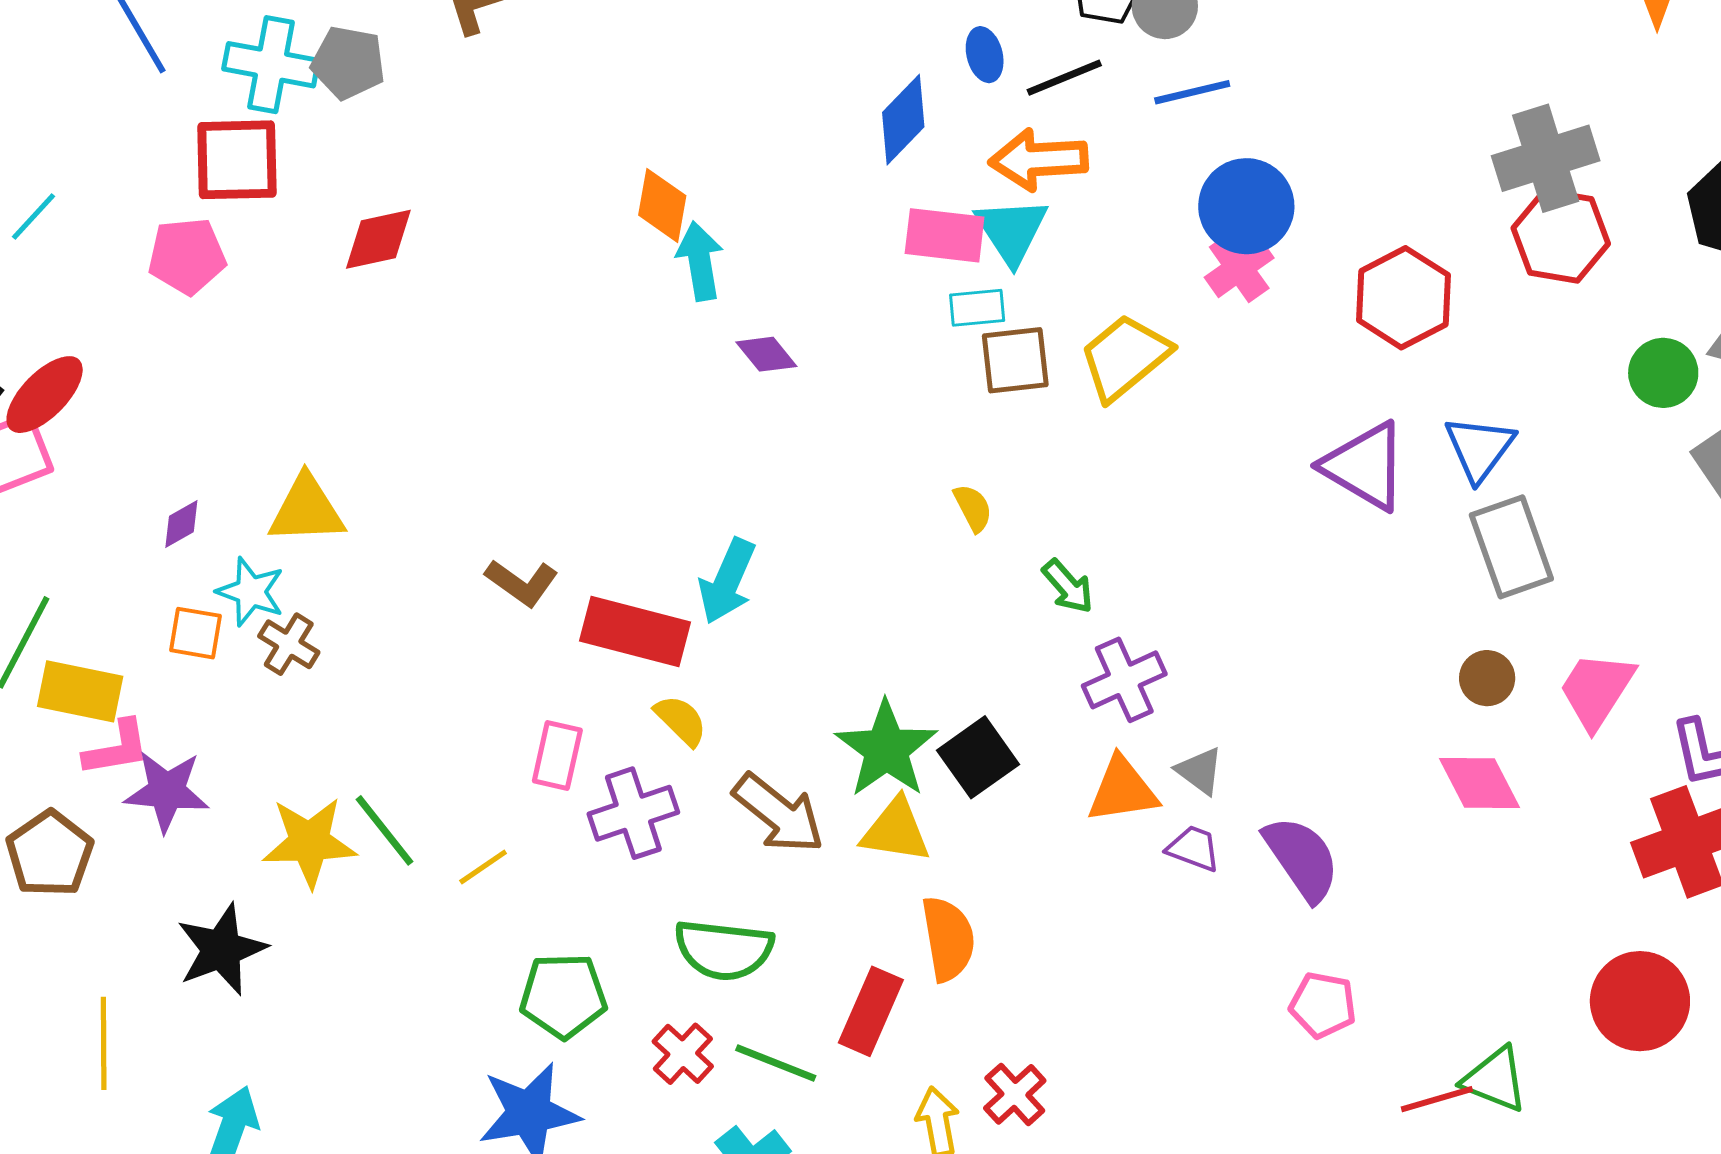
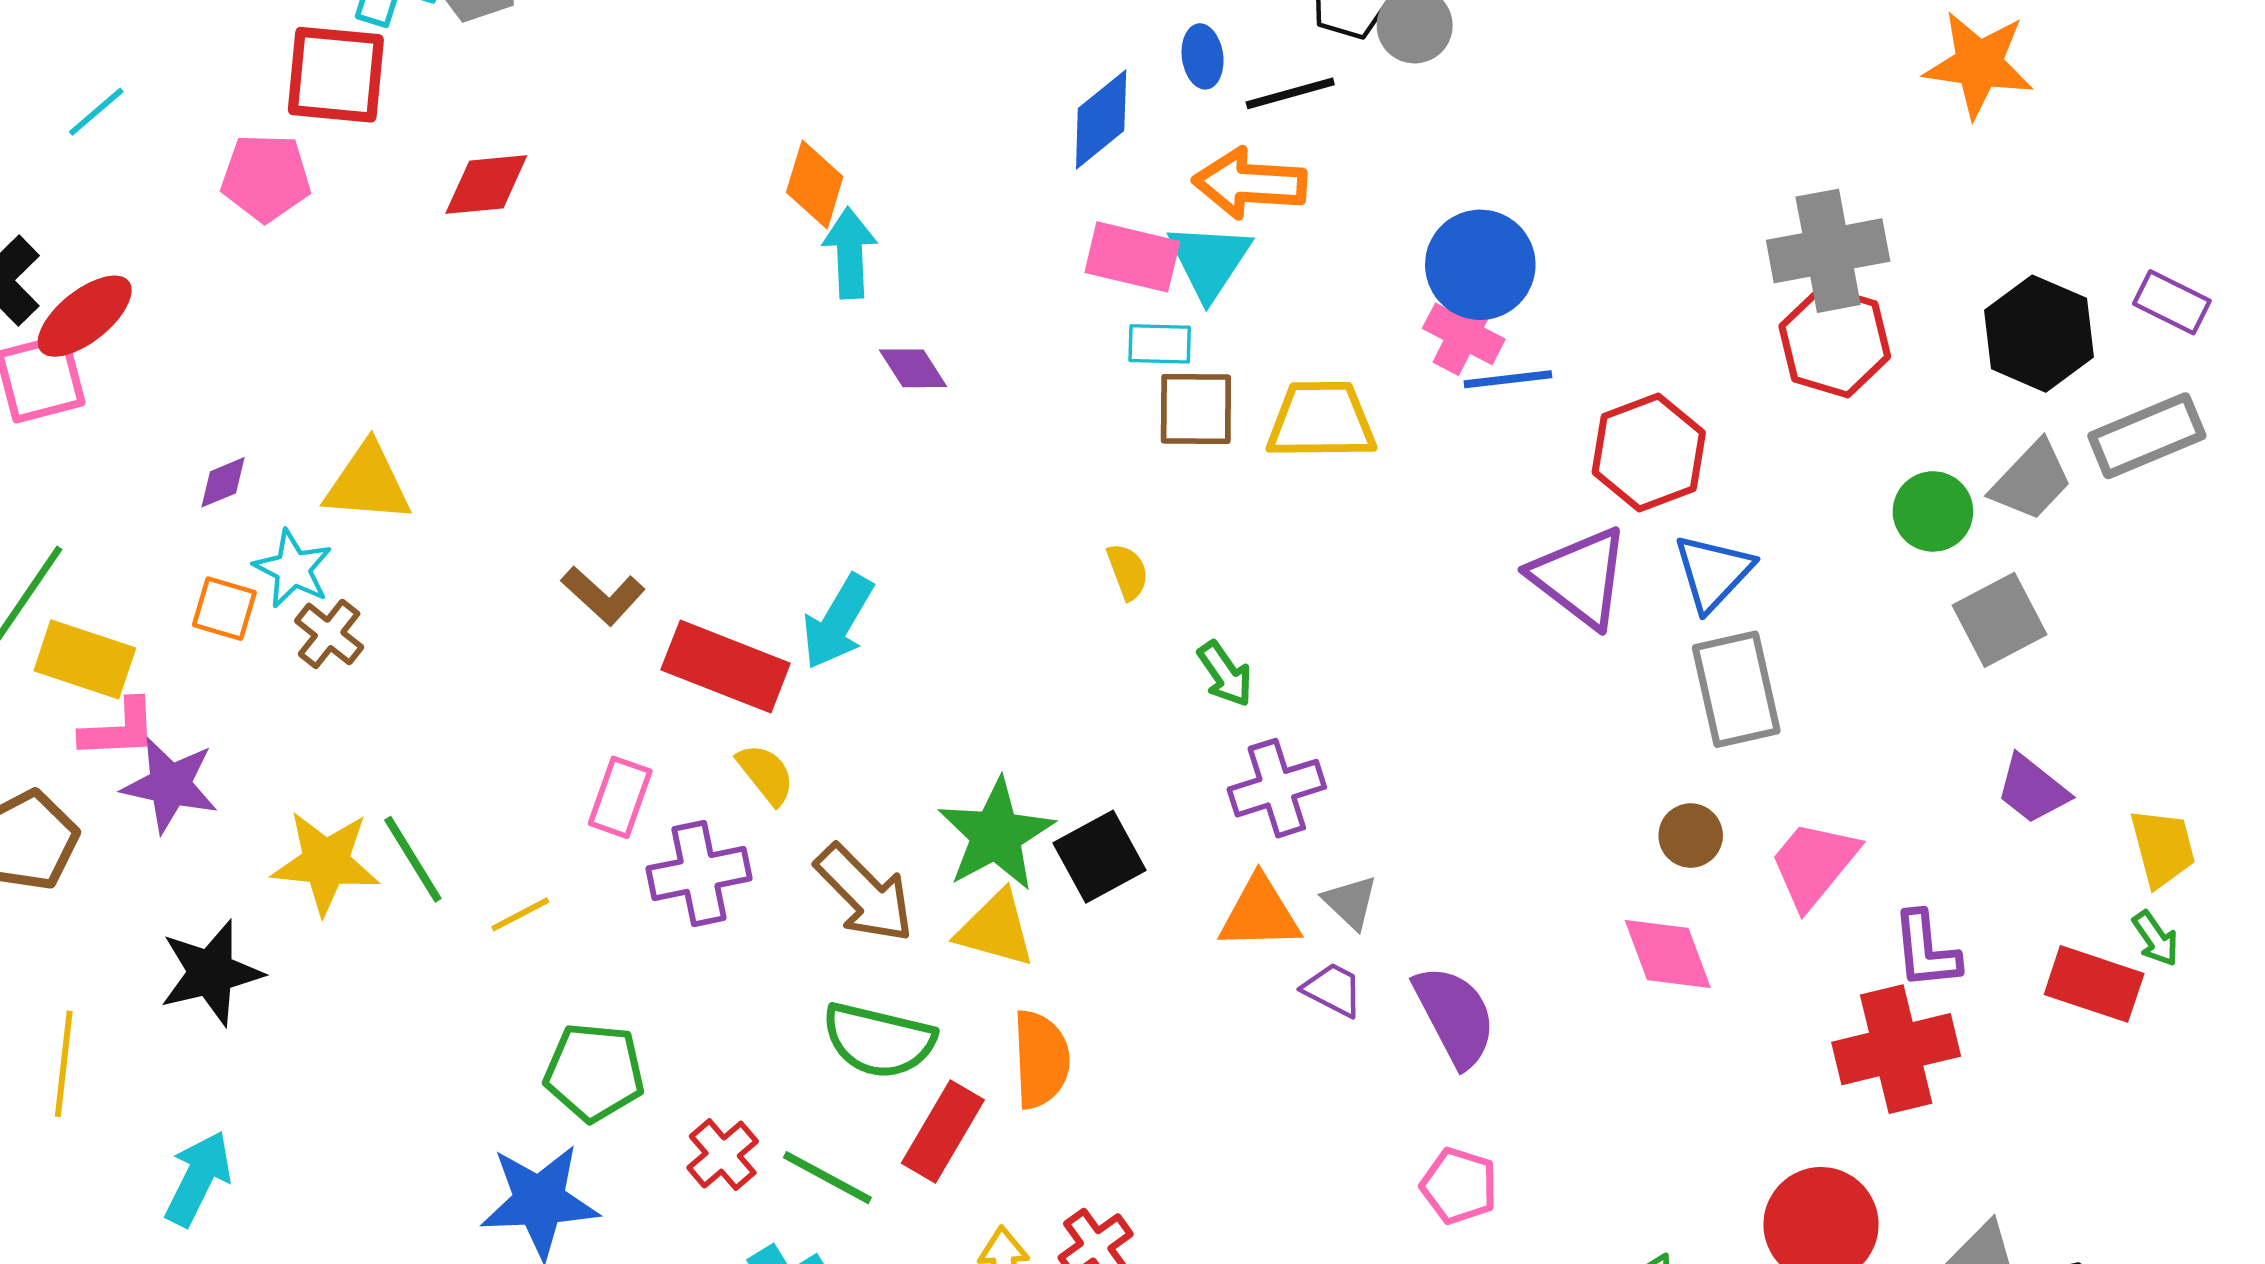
blue line: (1192, 92) -> (1508, 379), moved
pink cross: (1239, 268) -> (1464, 334), turned -34
red hexagon: (1403, 298) -> (1649, 452), moved
yellow trapezoid: (1125, 357) -> (1321, 420), turned 32
green semicircle: (724, 950) -> (879, 1040), moved

